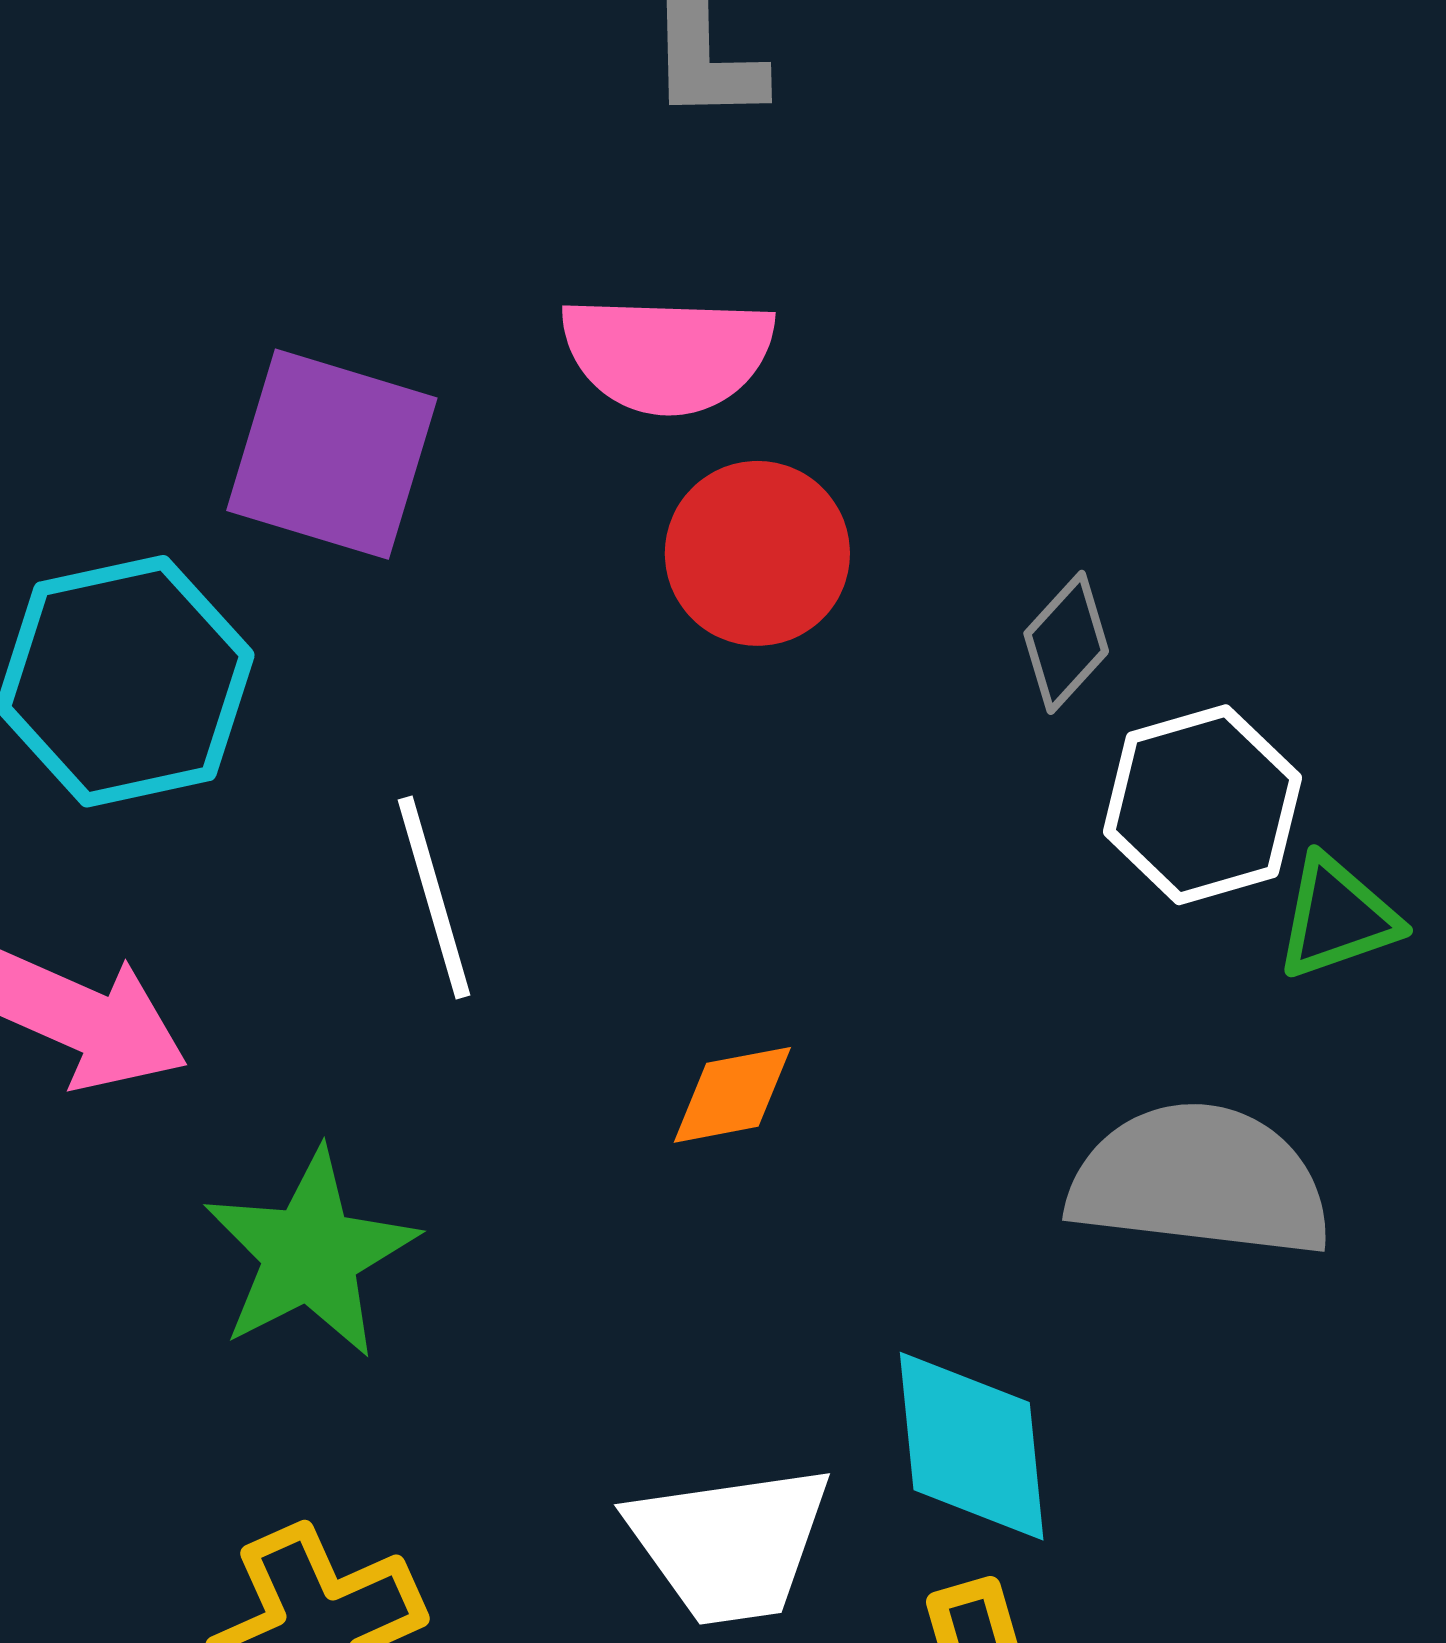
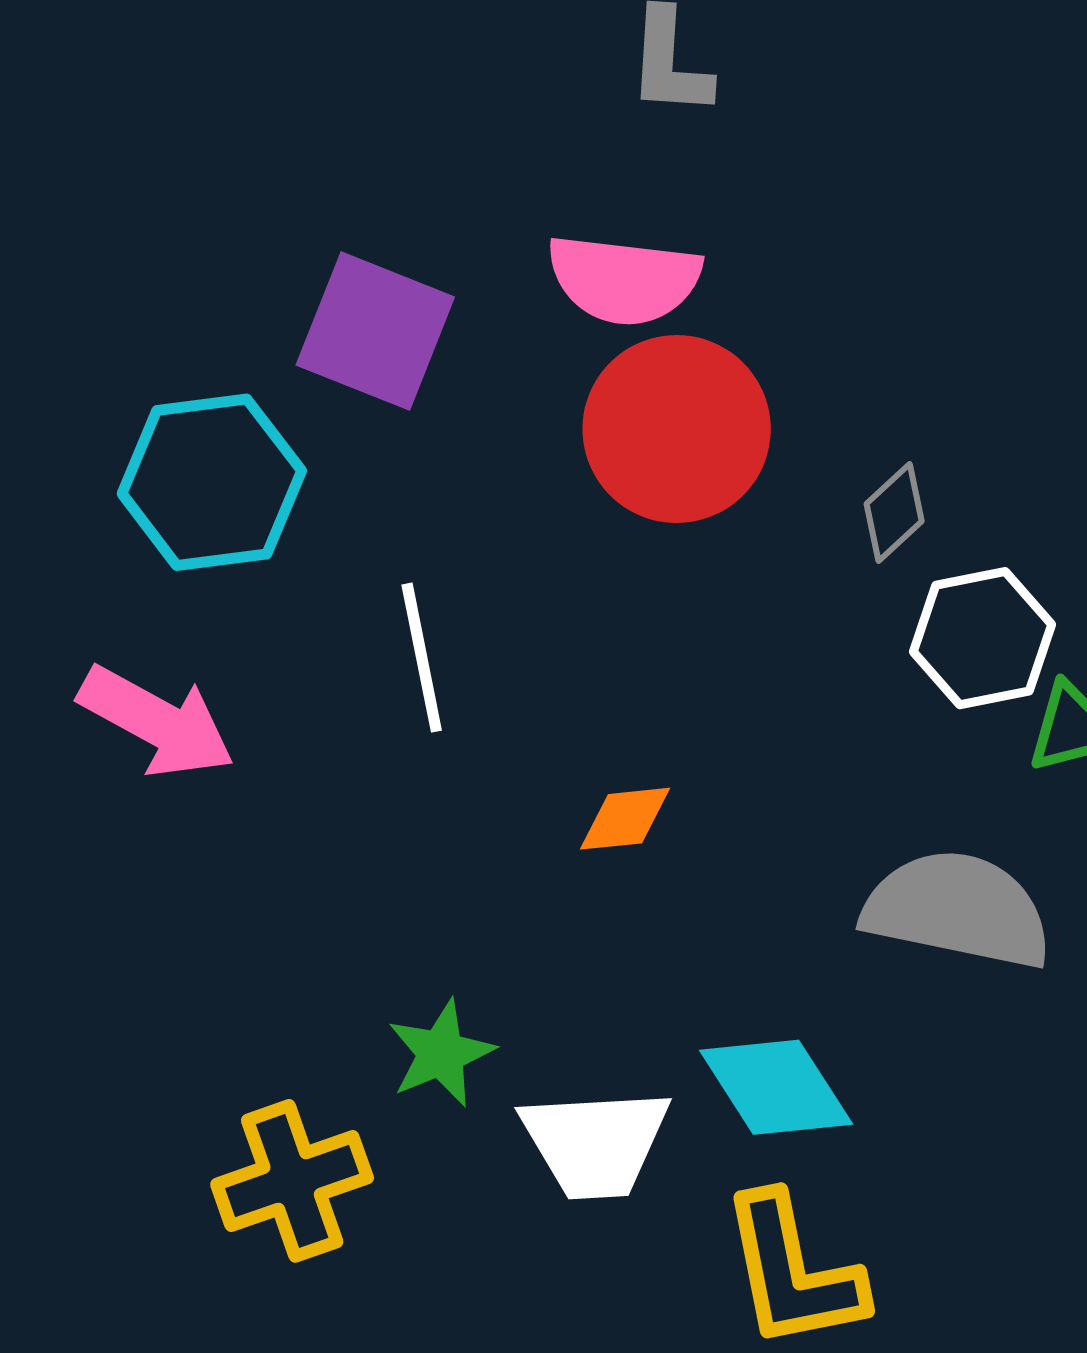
red circle: (757, 553) -> (677, 429), size x1.4
green star: (310, 1254) -> (441, 1053), moved, size x0.7
cyan diamond: (972, 1446) -> (776, 1087), turned -32

